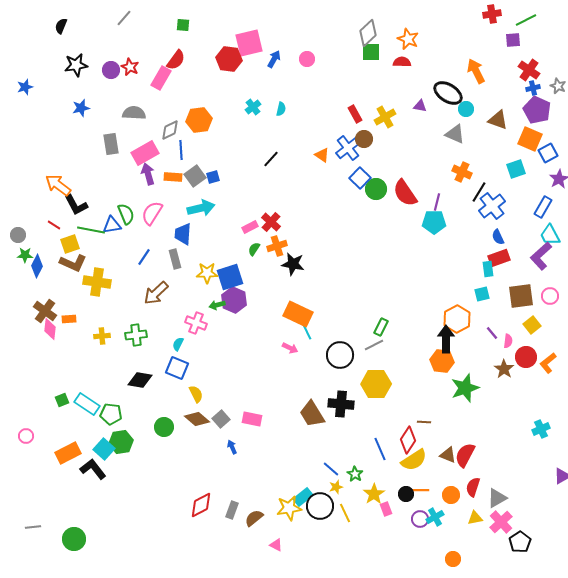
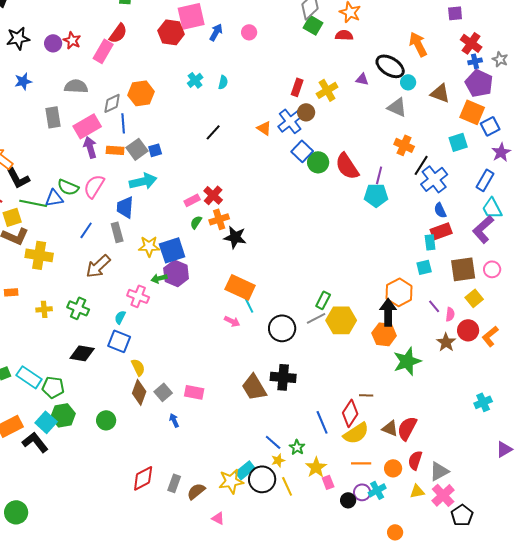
green square: (371, 52) -> (313, 25), turned 30
red rectangle: (355, 114) -> (297, 87), turned 48
green semicircle: (126, 214) -> (68, 187), turned 135
green cross: (136, 335) -> (78, 308), turned 30
yellow hexagon: (376, 384) -> (341, 320), moved
brown diamond: (197, 419) -> (139, 392), turned 70
green circle: (164, 427) -> (106, 420), moved
black circle: (406, 494) -> (348, 500), moved

